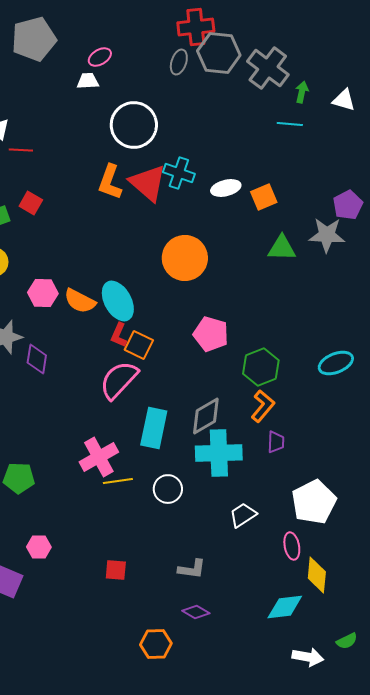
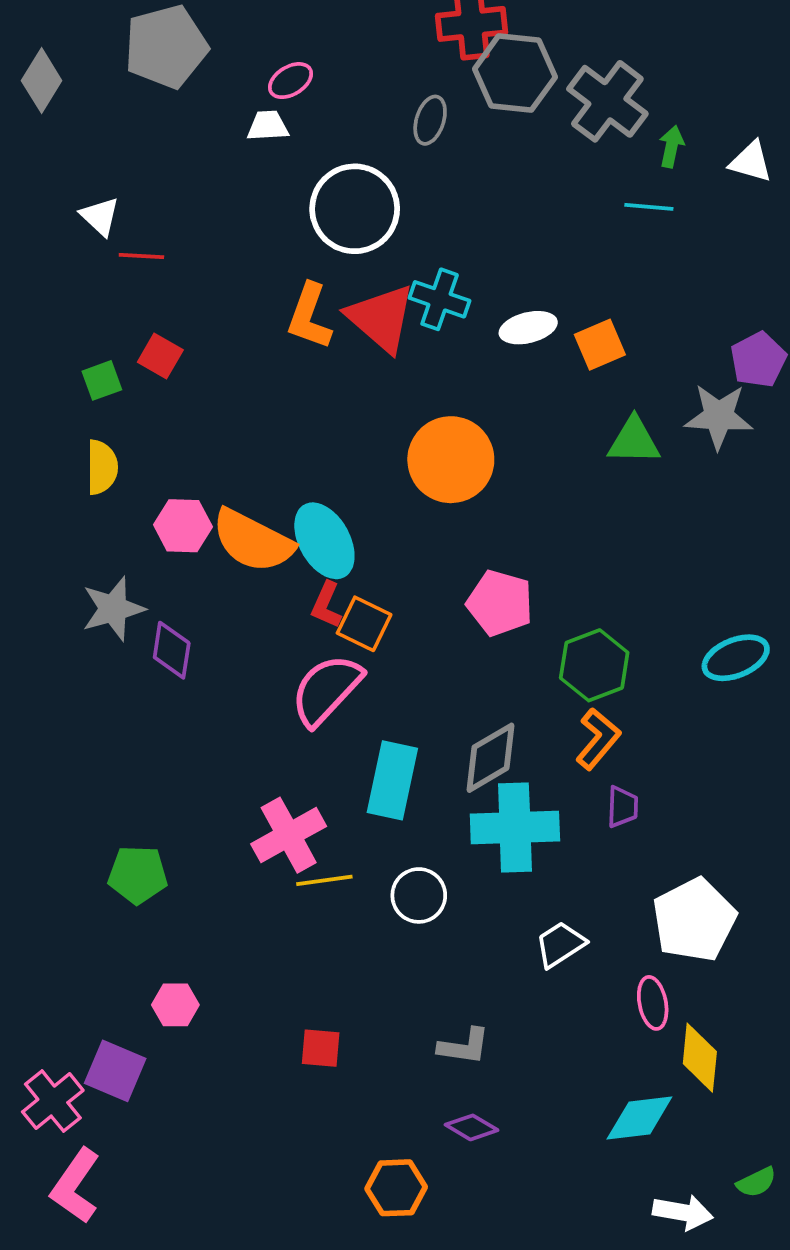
gray ellipse: (179, 62) -> (430, 120), moved
orange semicircle: (80, 301) -> (253, 541), size x1.4

